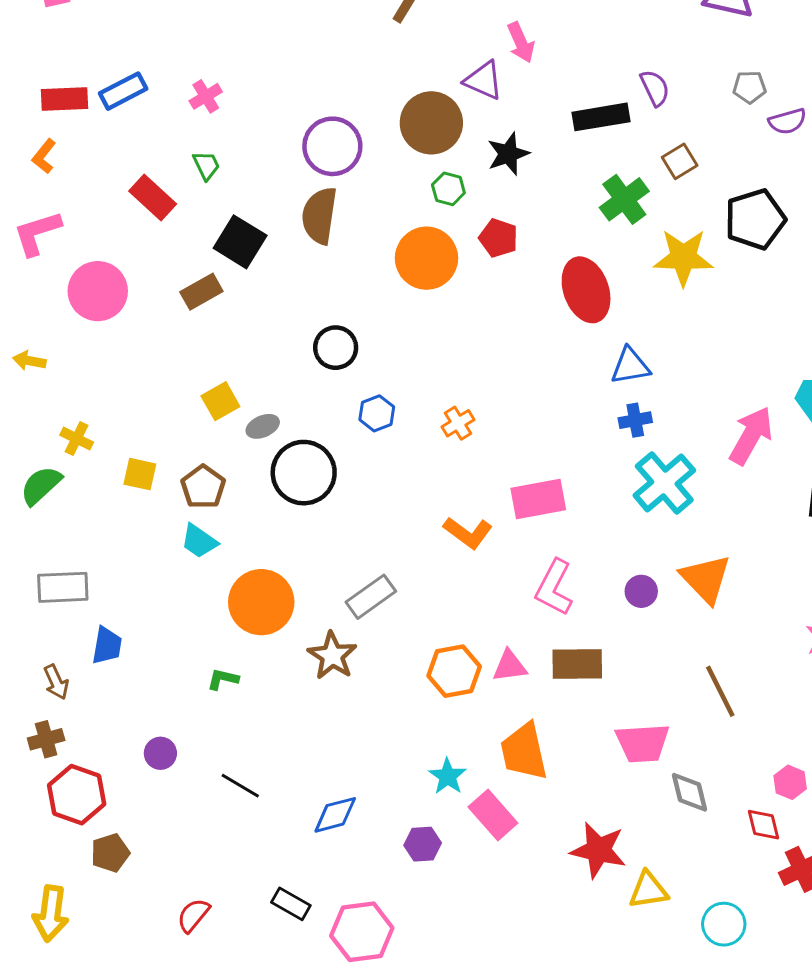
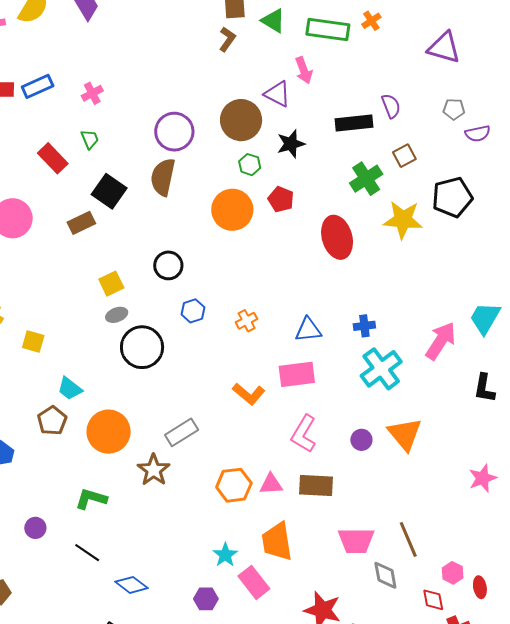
blue triangle: (630, 366) -> (308, 330), moved
yellow square: (220, 401) -> (111, 284), moved
brown pentagon: (203, 487) -> (52, 421), moved
green L-shape: (223, 679) -> (91, 499), moved, size x1.5
brown line: (720, 691) -> (408, 539), moved
blue diamond: (335, 815) -> (132, 585), moved, turned 48

